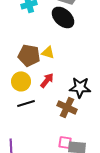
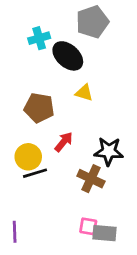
black ellipse: (63, 17) -> (68, 56), moved
yellow triangle: (48, 52) -> (84, 93), moved
yellow circle: (21, 81) -> (28, 157), moved

